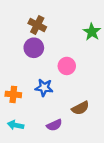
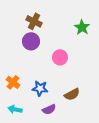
blue star: (44, 88) -> (40, 88), moved
orange cross: (13, 94) -> (13, 82), turned 32

